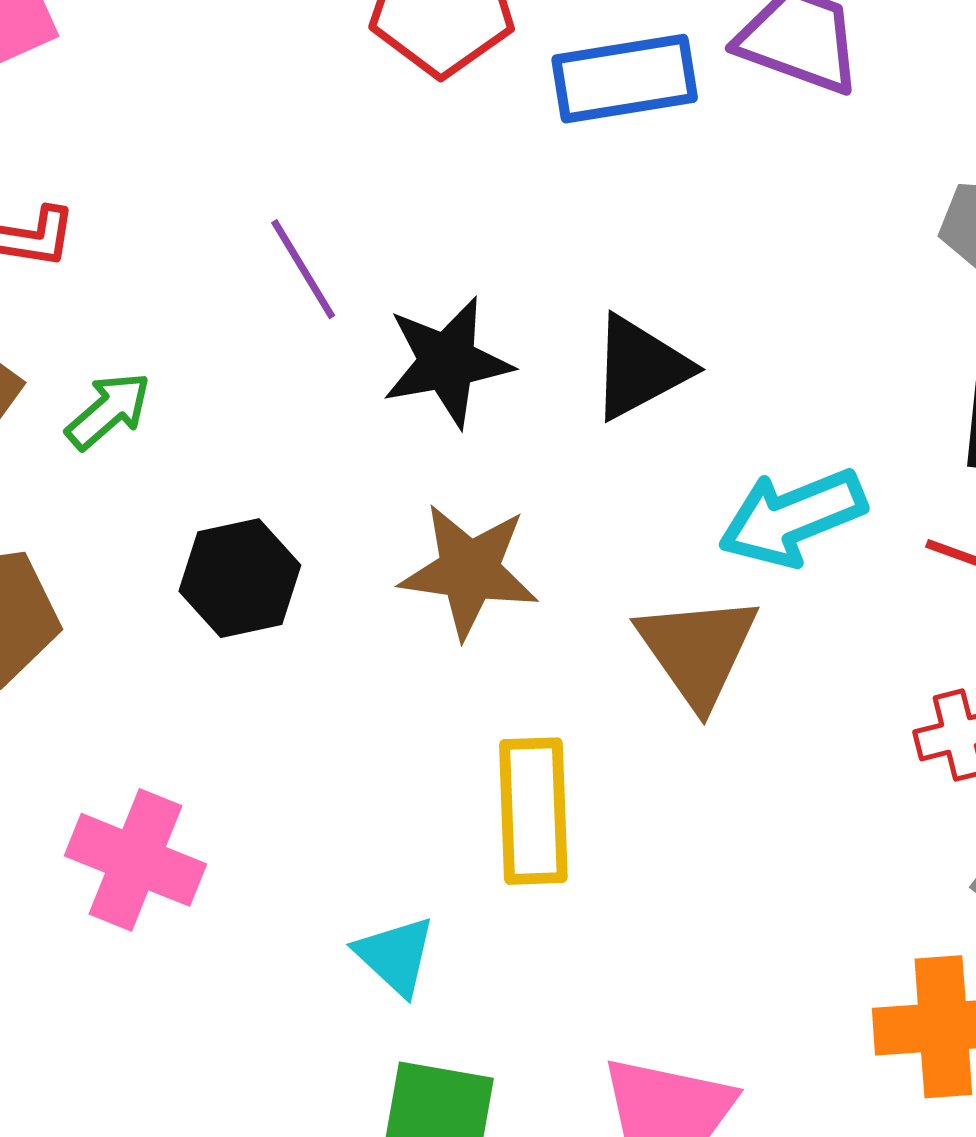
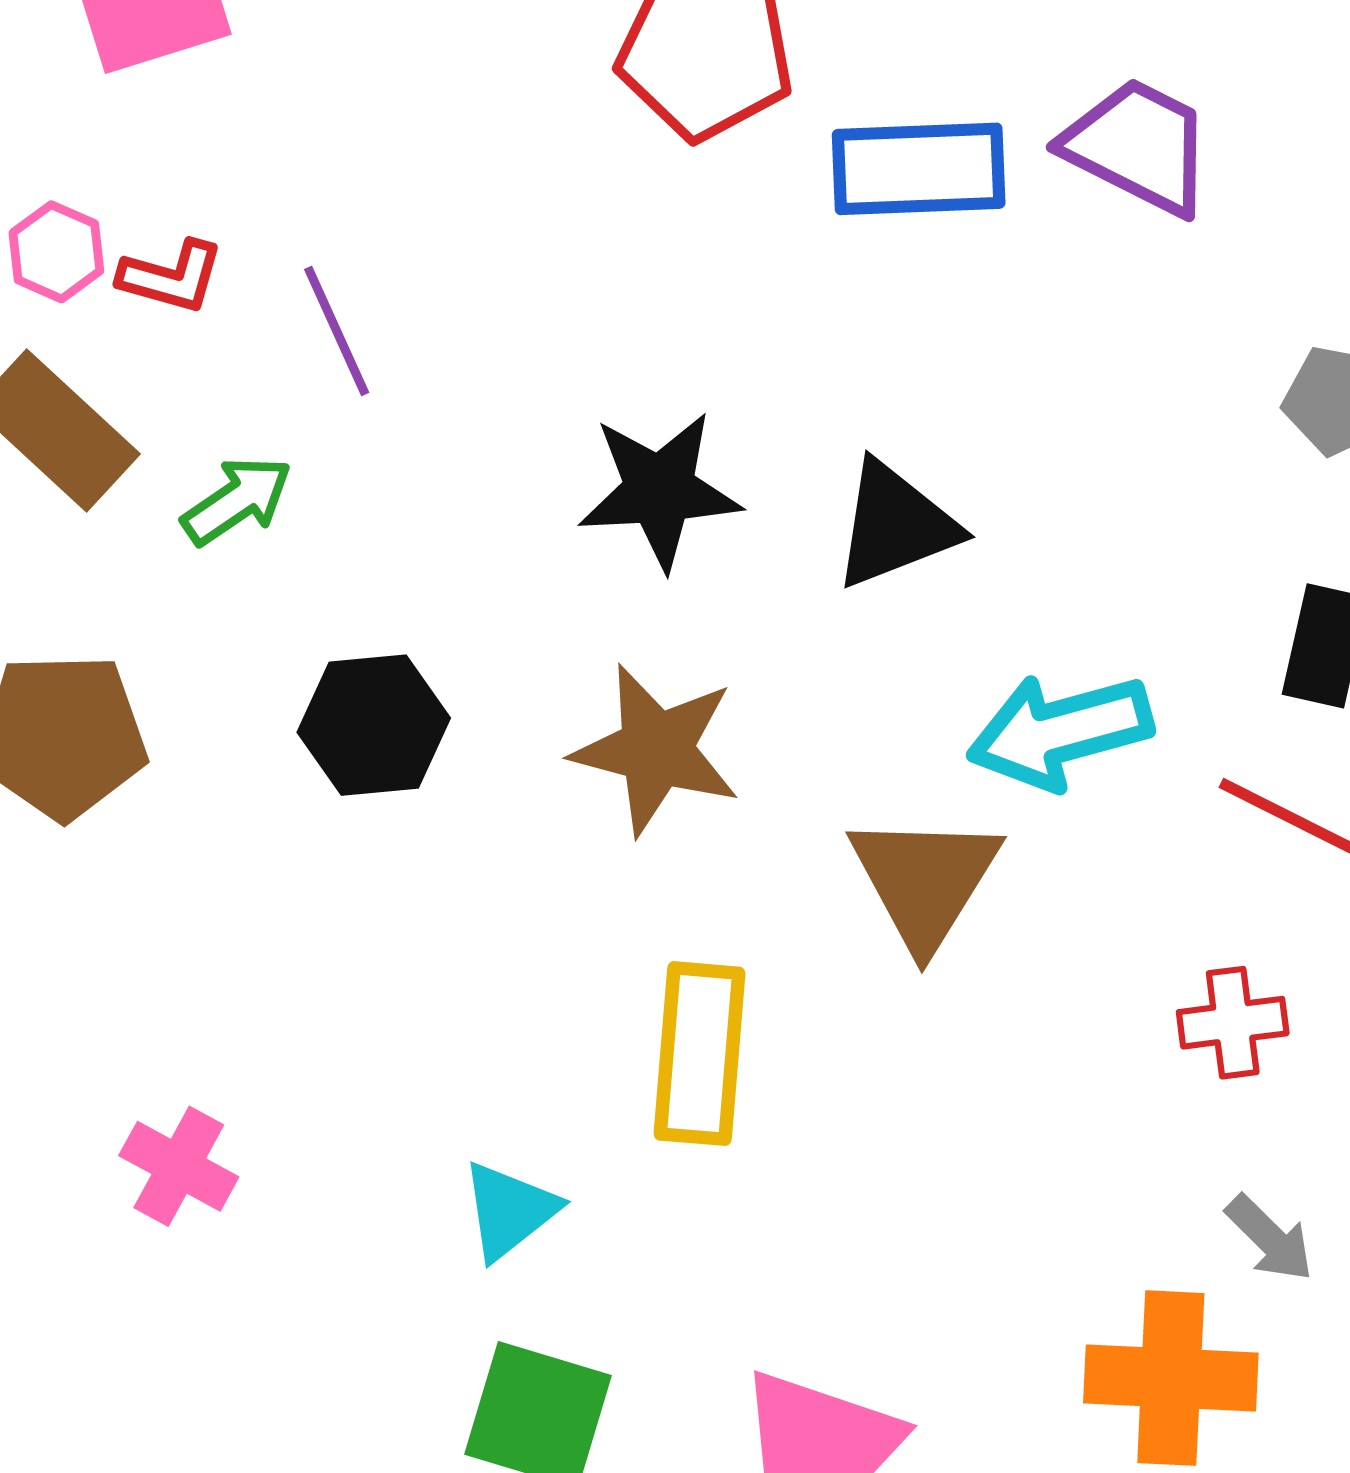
purple line: (303, 269) -> (337, 331), moved
pink cross: (135, 860) -> (179, 1166), moved, size x0.7
cyan triangle: (395, 956) -> (509, 1211), turned 32

